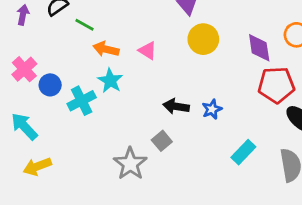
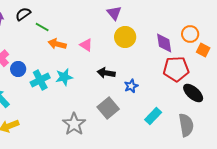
cyan star: (110, 81) -> (64, 77), moved, turned 30
black arrow: (176, 106) -> (106, 73), moved
gray square: (162, 141) -> (108, 108), moved, size x1.5

